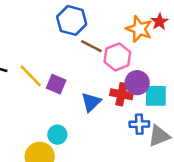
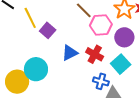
purple circle: (137, 83) -> (124, 37), moved
cyan square: (156, 96) -> (121, 64), turned 30
cyan circle: (57, 135) -> (36, 69), size x1.5

